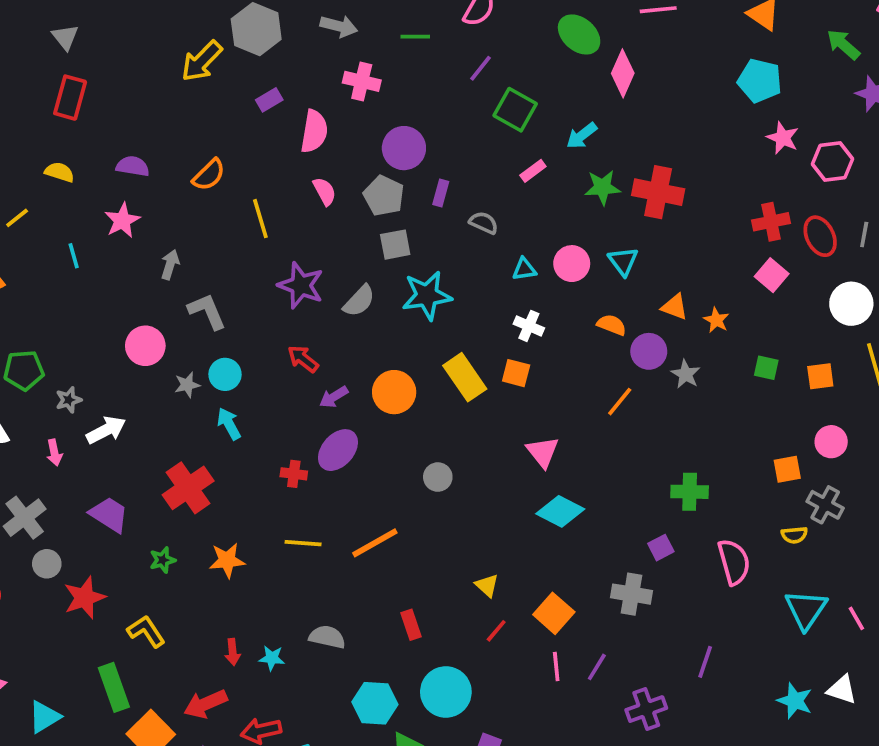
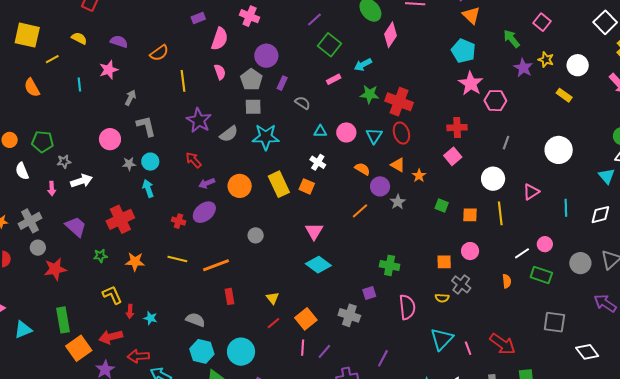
pink star: (783, 138) -> (471, 84), size x1.4
red ellipse: (820, 236) -> (401, 133), moved
red rectangle: (411, 625) -> (229, 296), moved
yellow L-shape: (146, 631) -> (112, 295), moved
gray semicircle: (327, 637) -> (195, 320), moved

